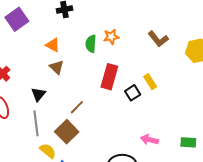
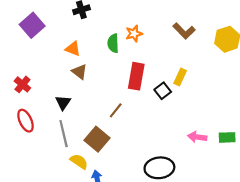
yellow rectangle: (150, 82) -> (180, 77), turned 63
brown line: (77, 107) -> (116, 110), moved
pink arrow: (149, 140) -> (197, 137), moved

